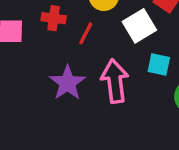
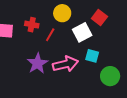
pink arrow: (115, 81) -> (66, 64), turned 80

